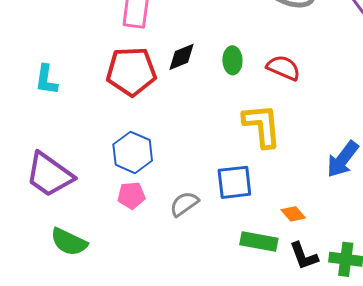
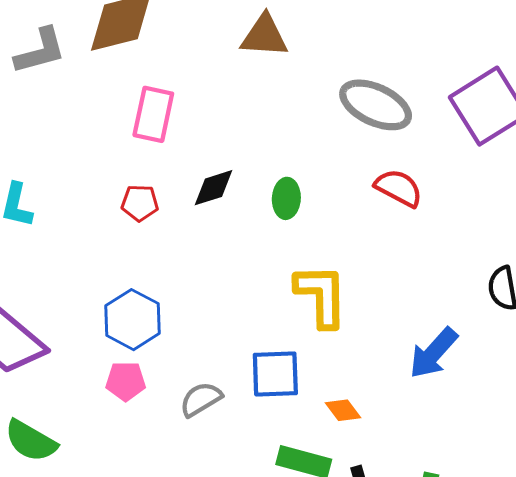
red semicircle: (283, 68) -> (399, 188), moved
red pentagon: (131, 71) -> (140, 203), size x0.5
orange diamond: (293, 214) -> (343, 410), moved

